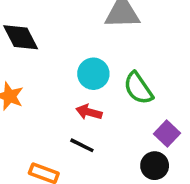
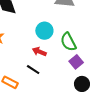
purple square: (167, 134) -> (76, 62), moved
black circle: (155, 166) -> (82, 84), moved

